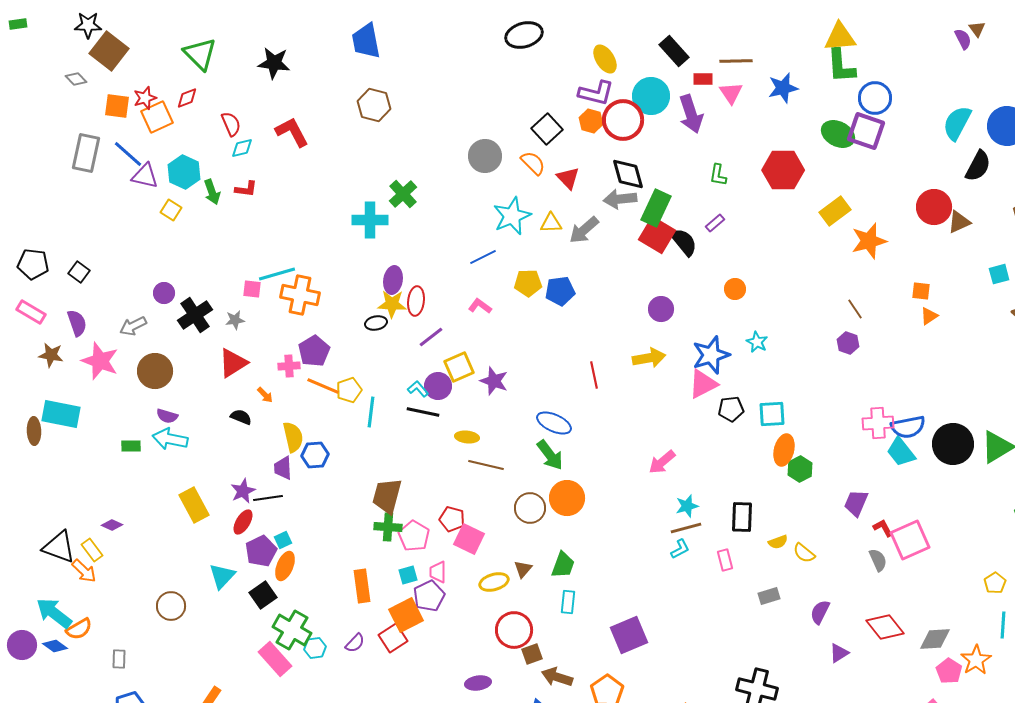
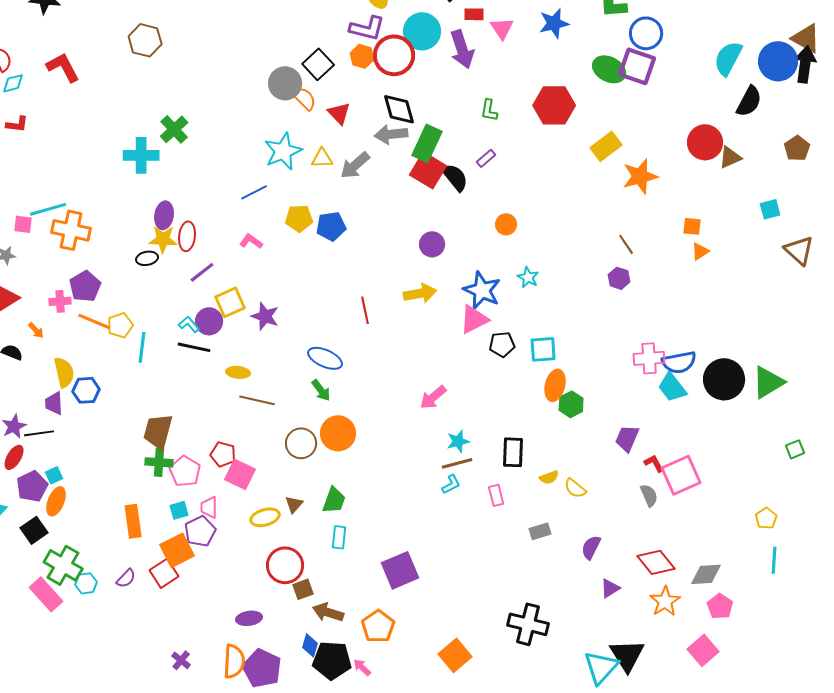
gray circle: (485, 156) -> (285, 83), moved
blue star: (711, 355) -> (482, 290), turned -30
green arrow: (550, 455) -> (321, 390), size x0.7
orange star: (976, 660) -> (665, 601), moved

